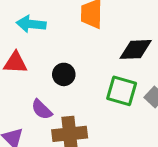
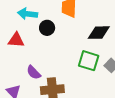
black circle: (64, 74) -> (47, 28), moved

